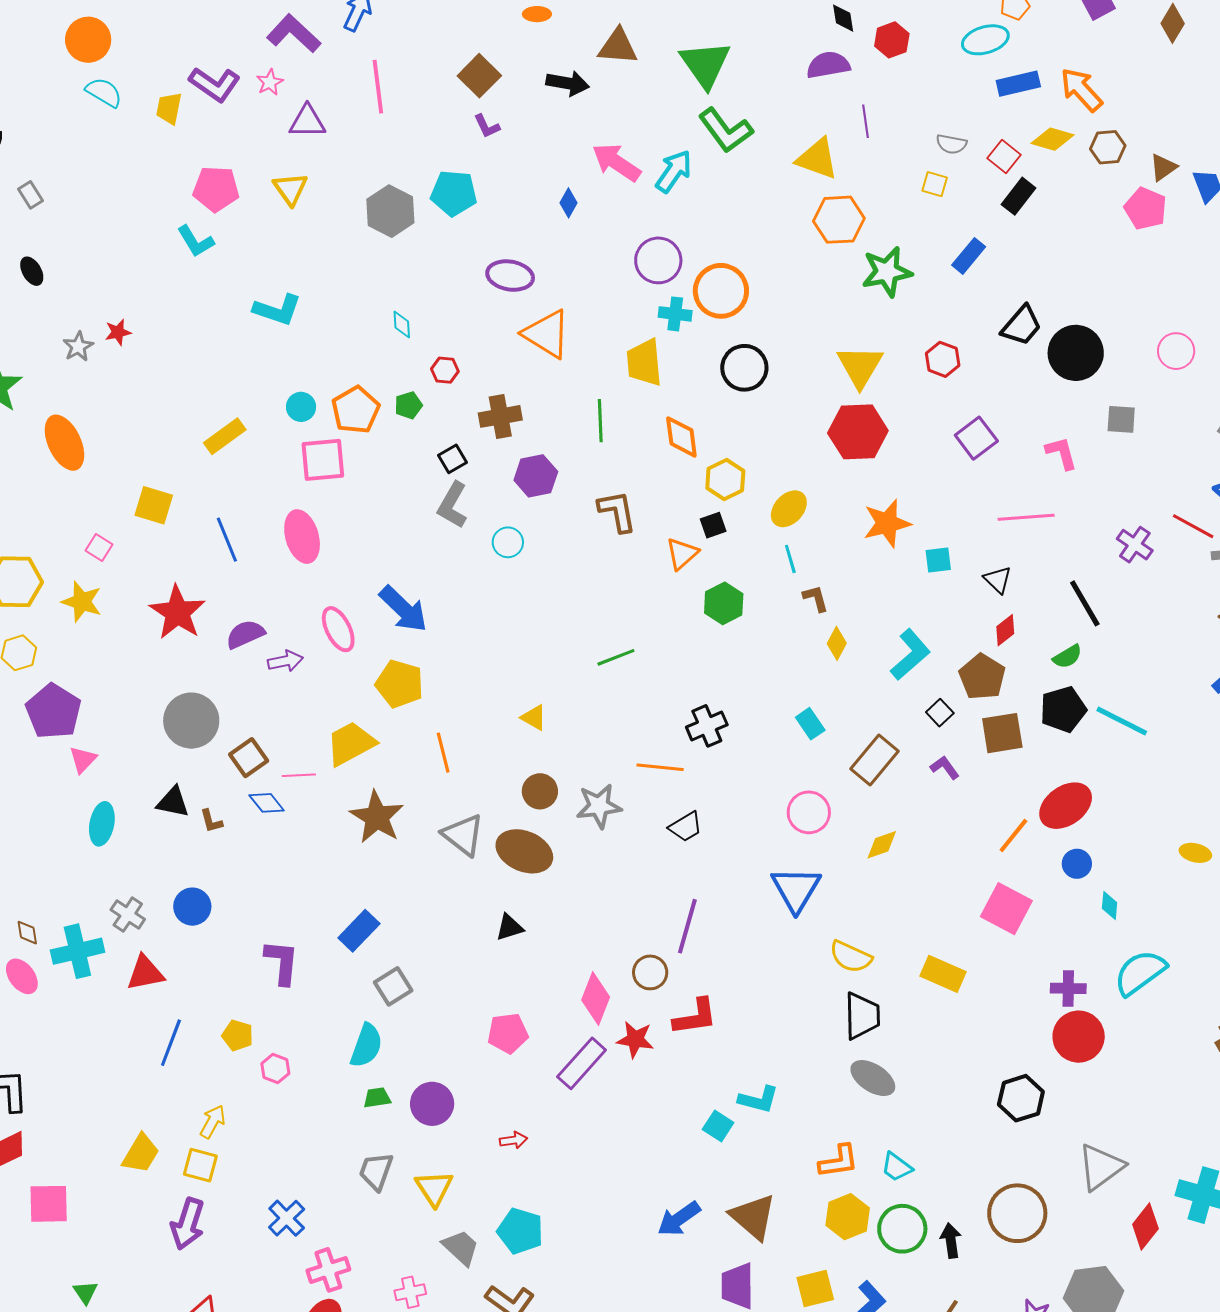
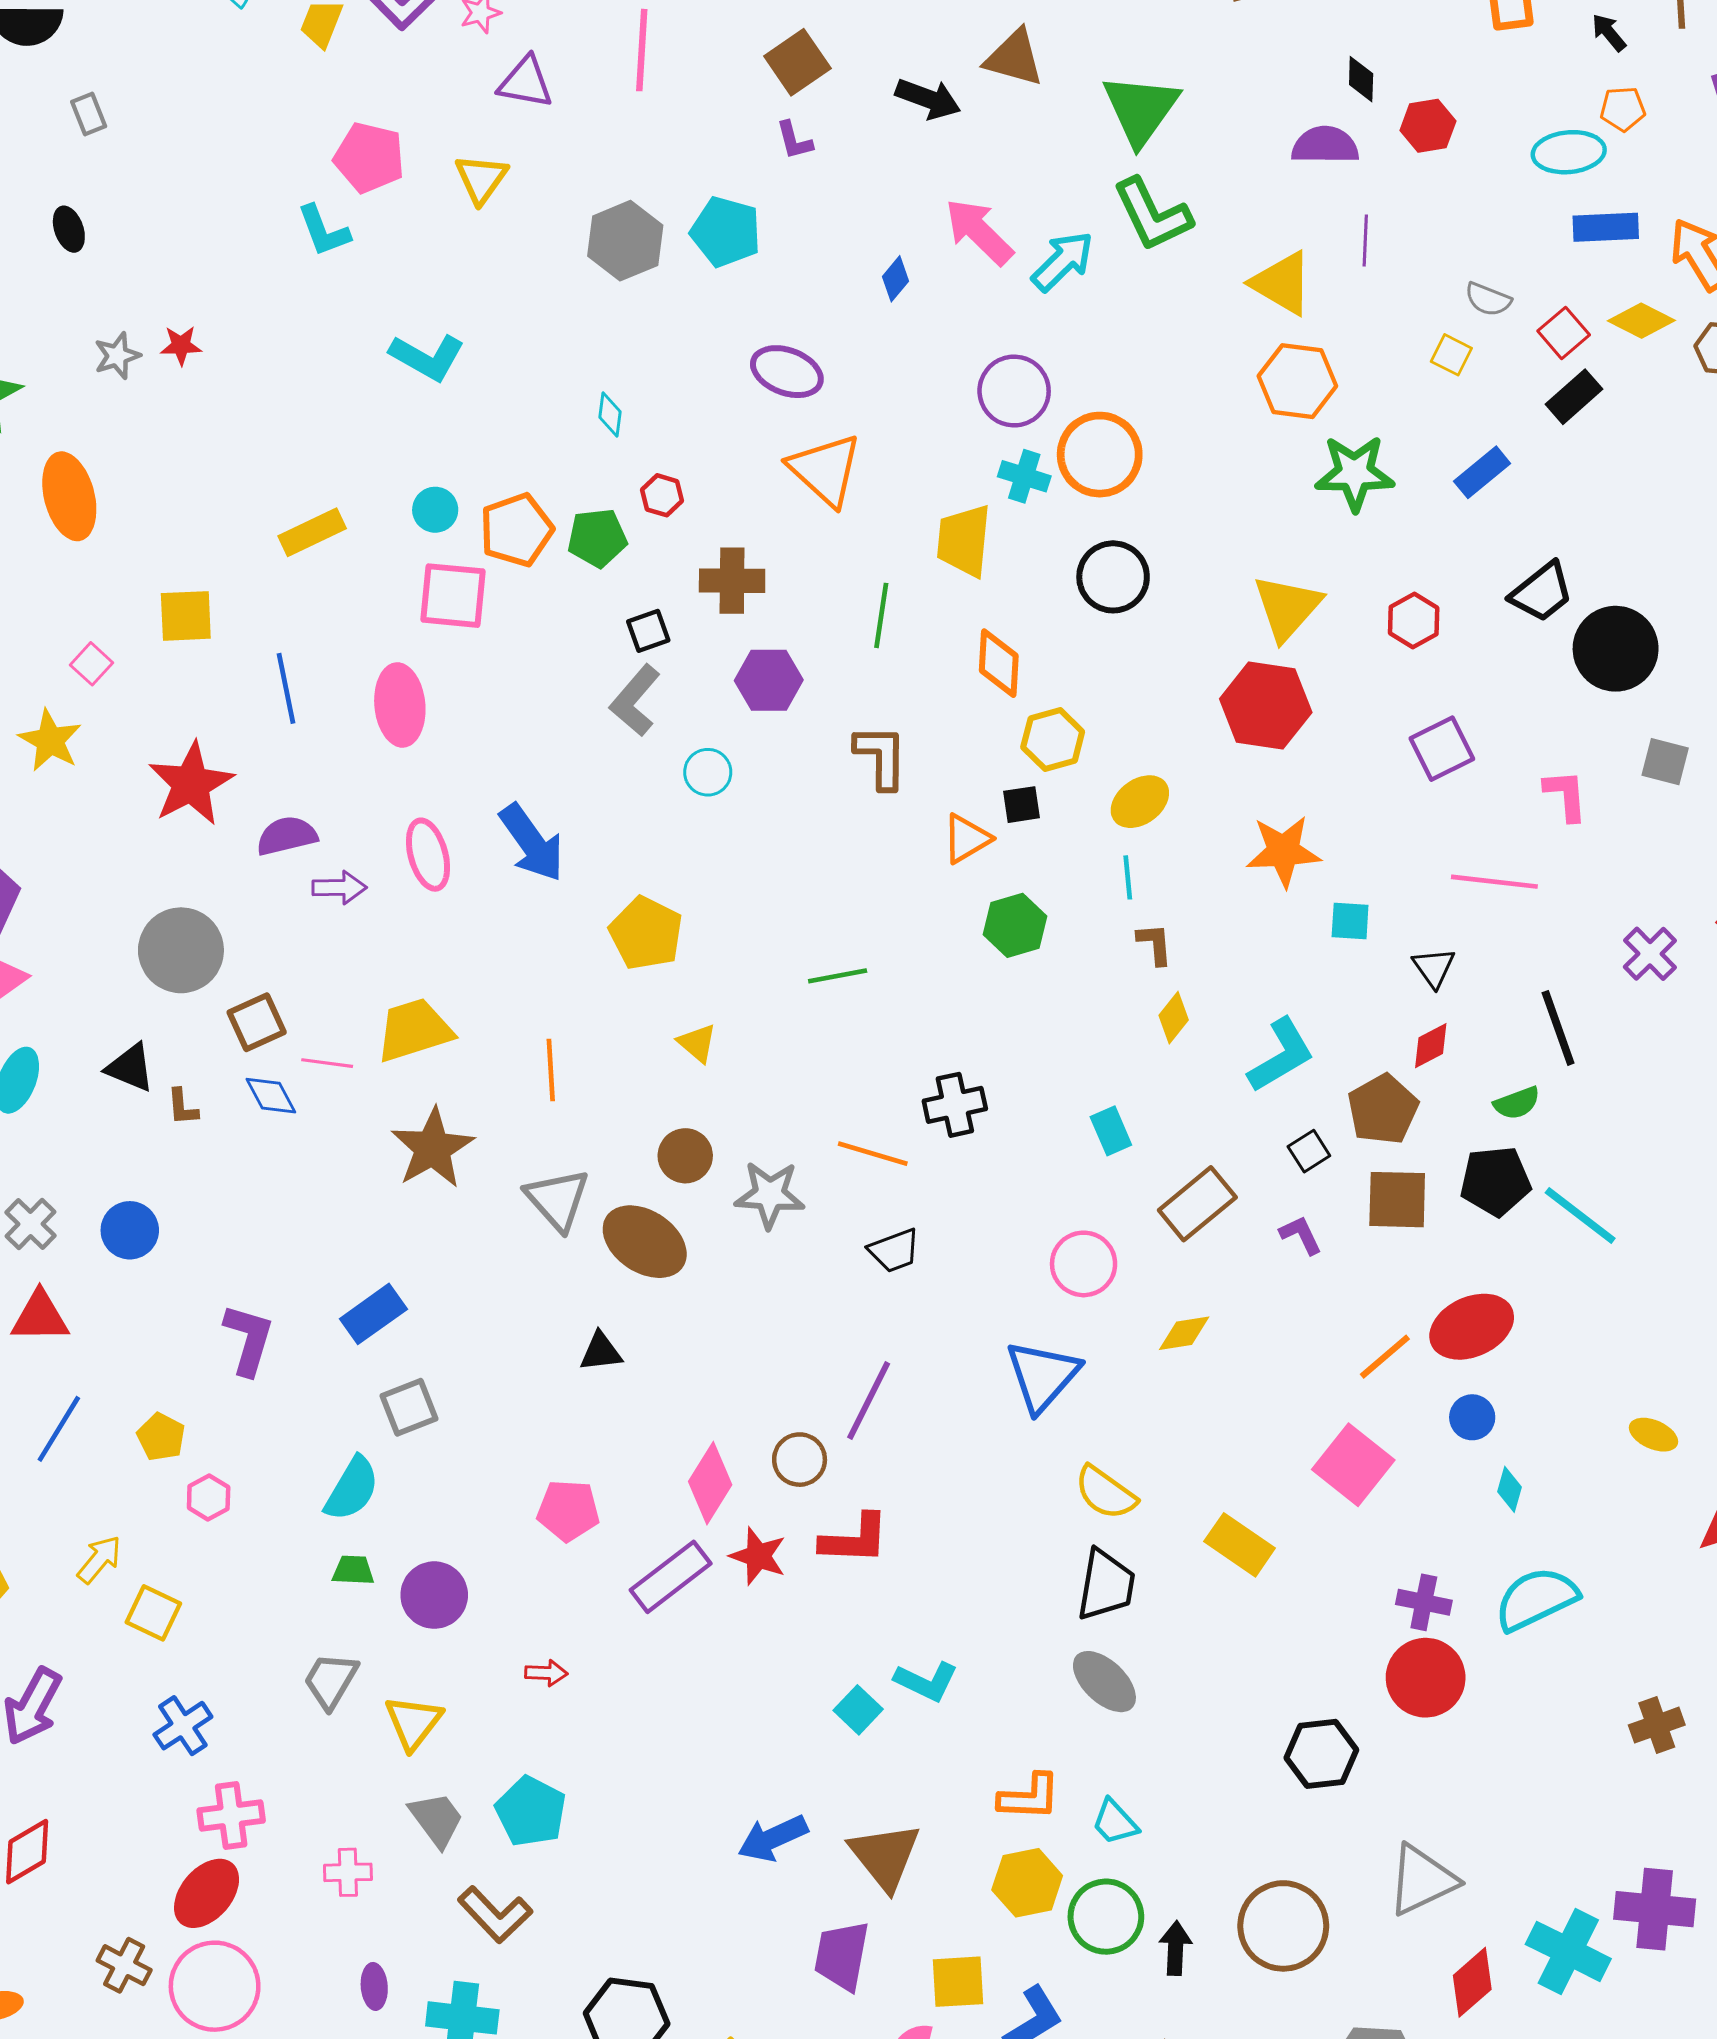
green pentagon: (408, 405) -> (597, 538), size x1.4
yellow square: (154, 505) -> (186, 616), turned -30
yellow pentagon: (399, 684) -> (646, 933), moved
yellow square: (200, 1165) -> (153, 1613), moved

